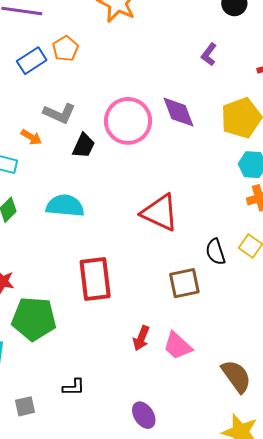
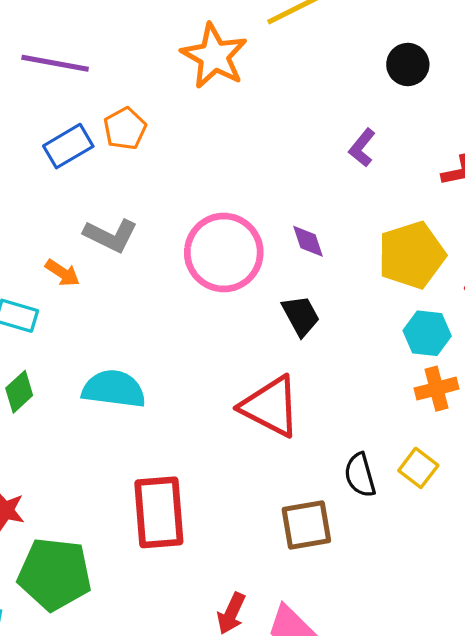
purple diamond: (178, 112) -> (308, 241), size x0.6
black trapezoid: (84, 146) -> (301, 316), moved, turned -56

